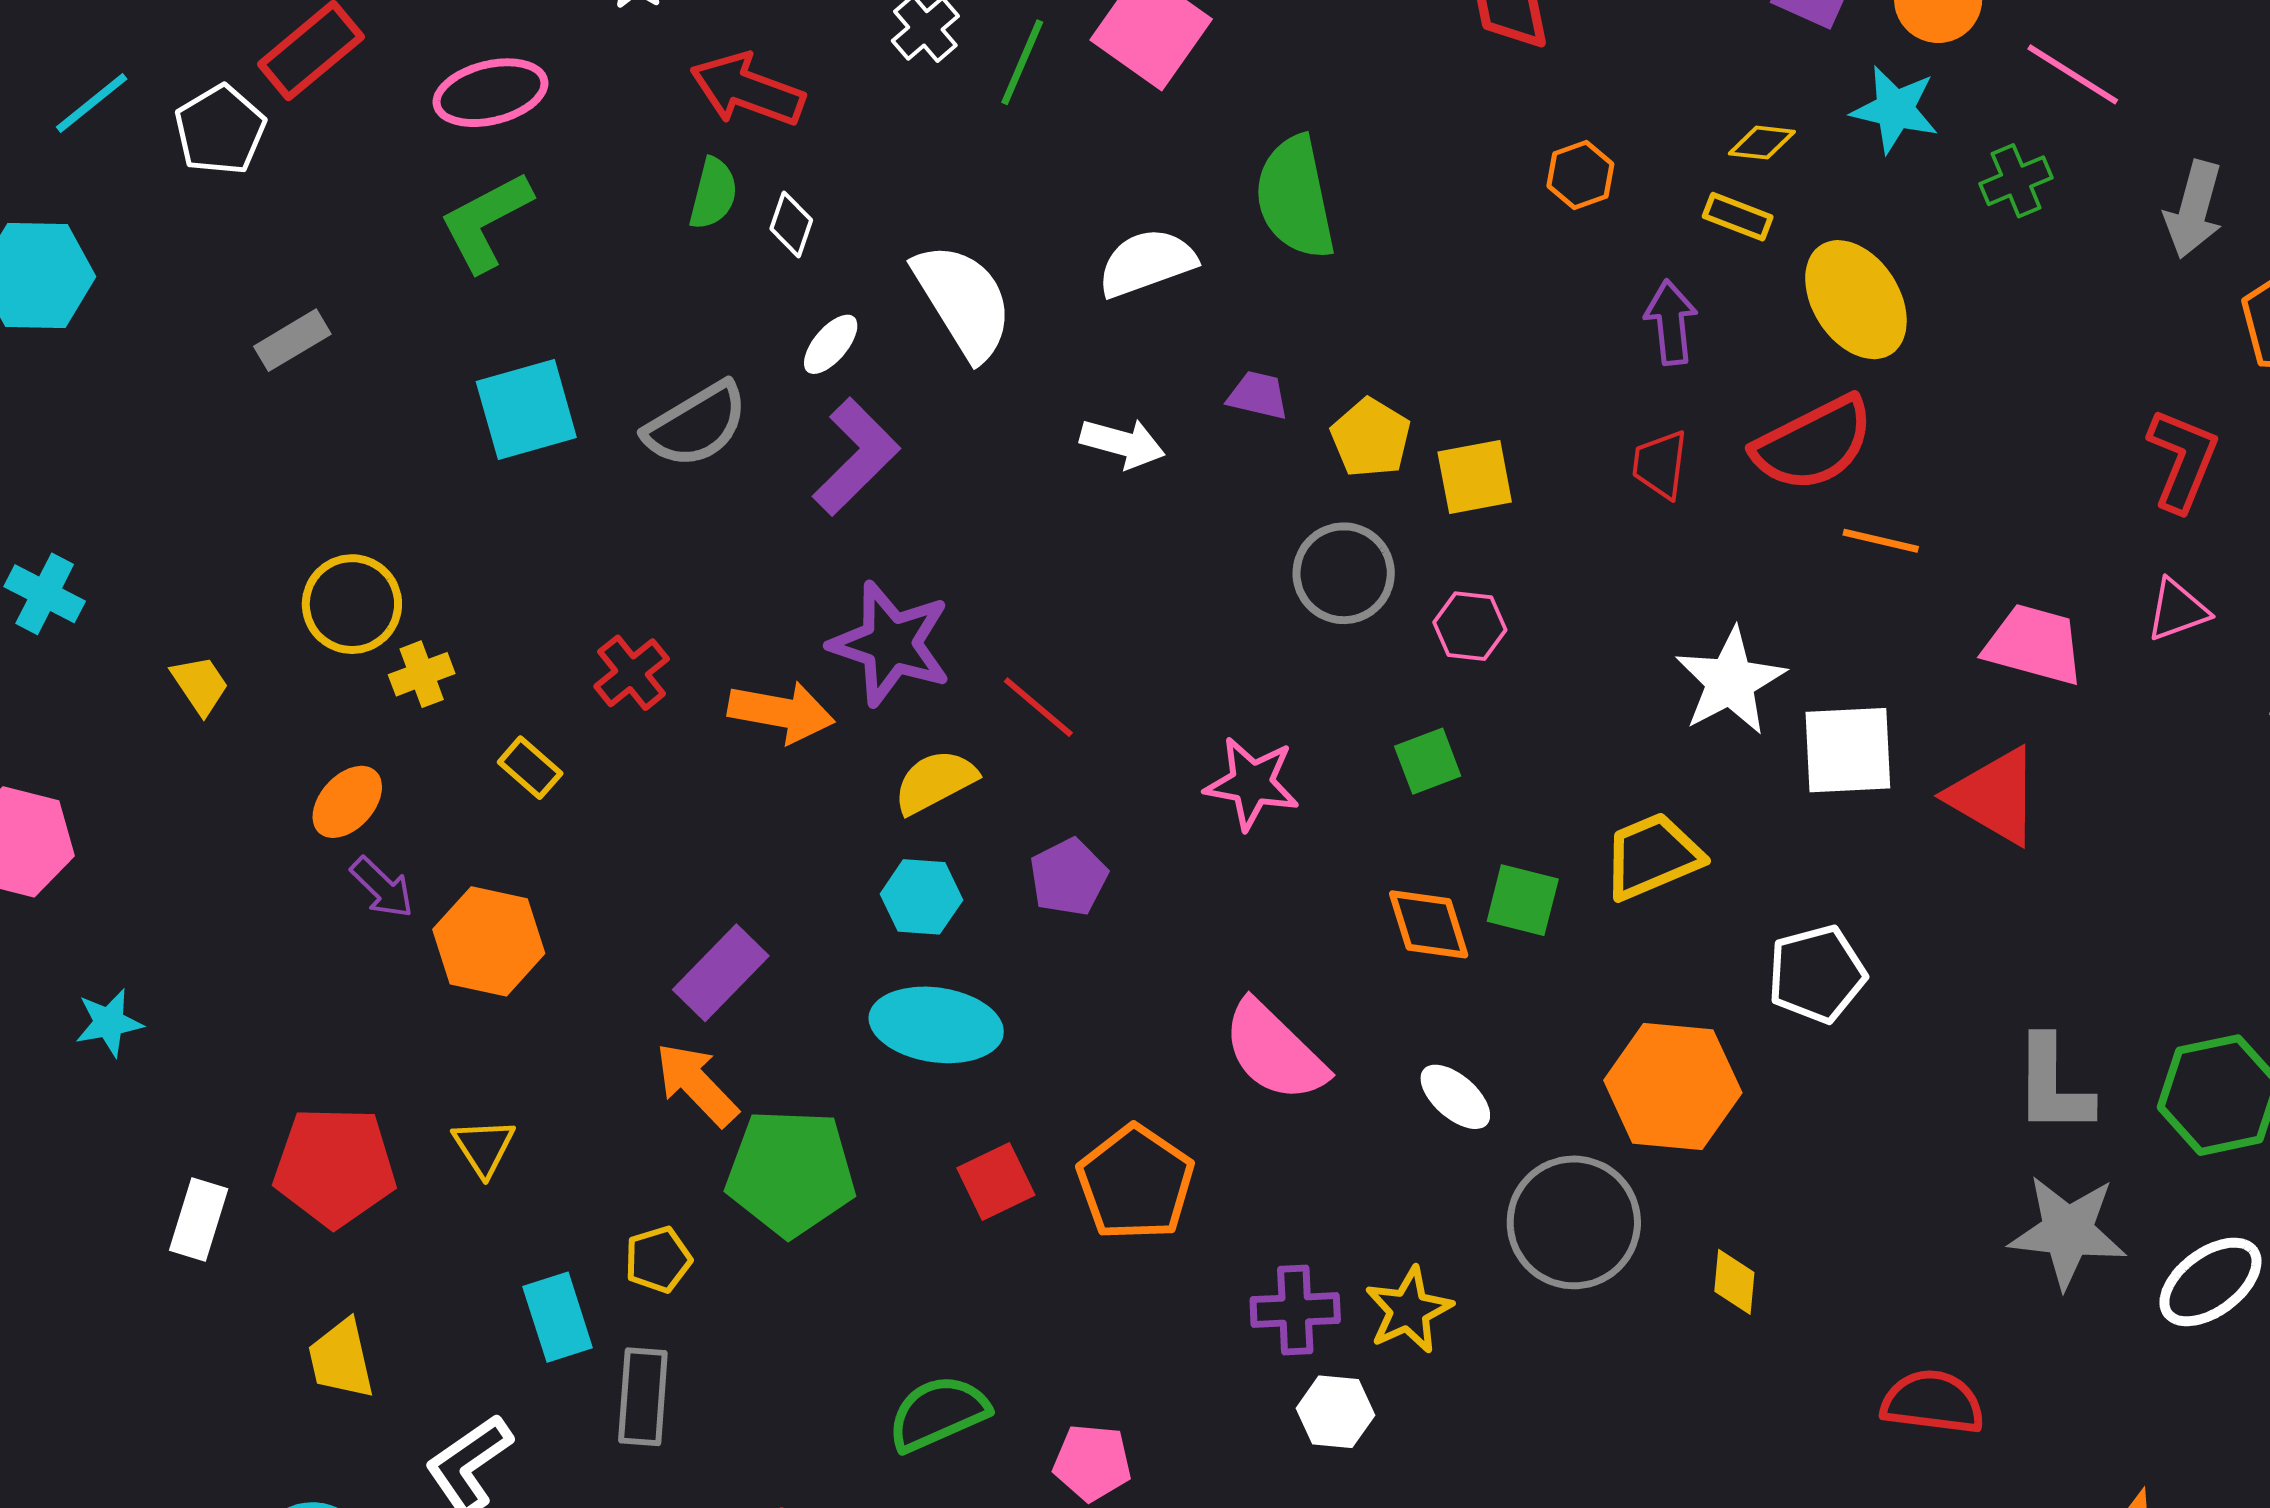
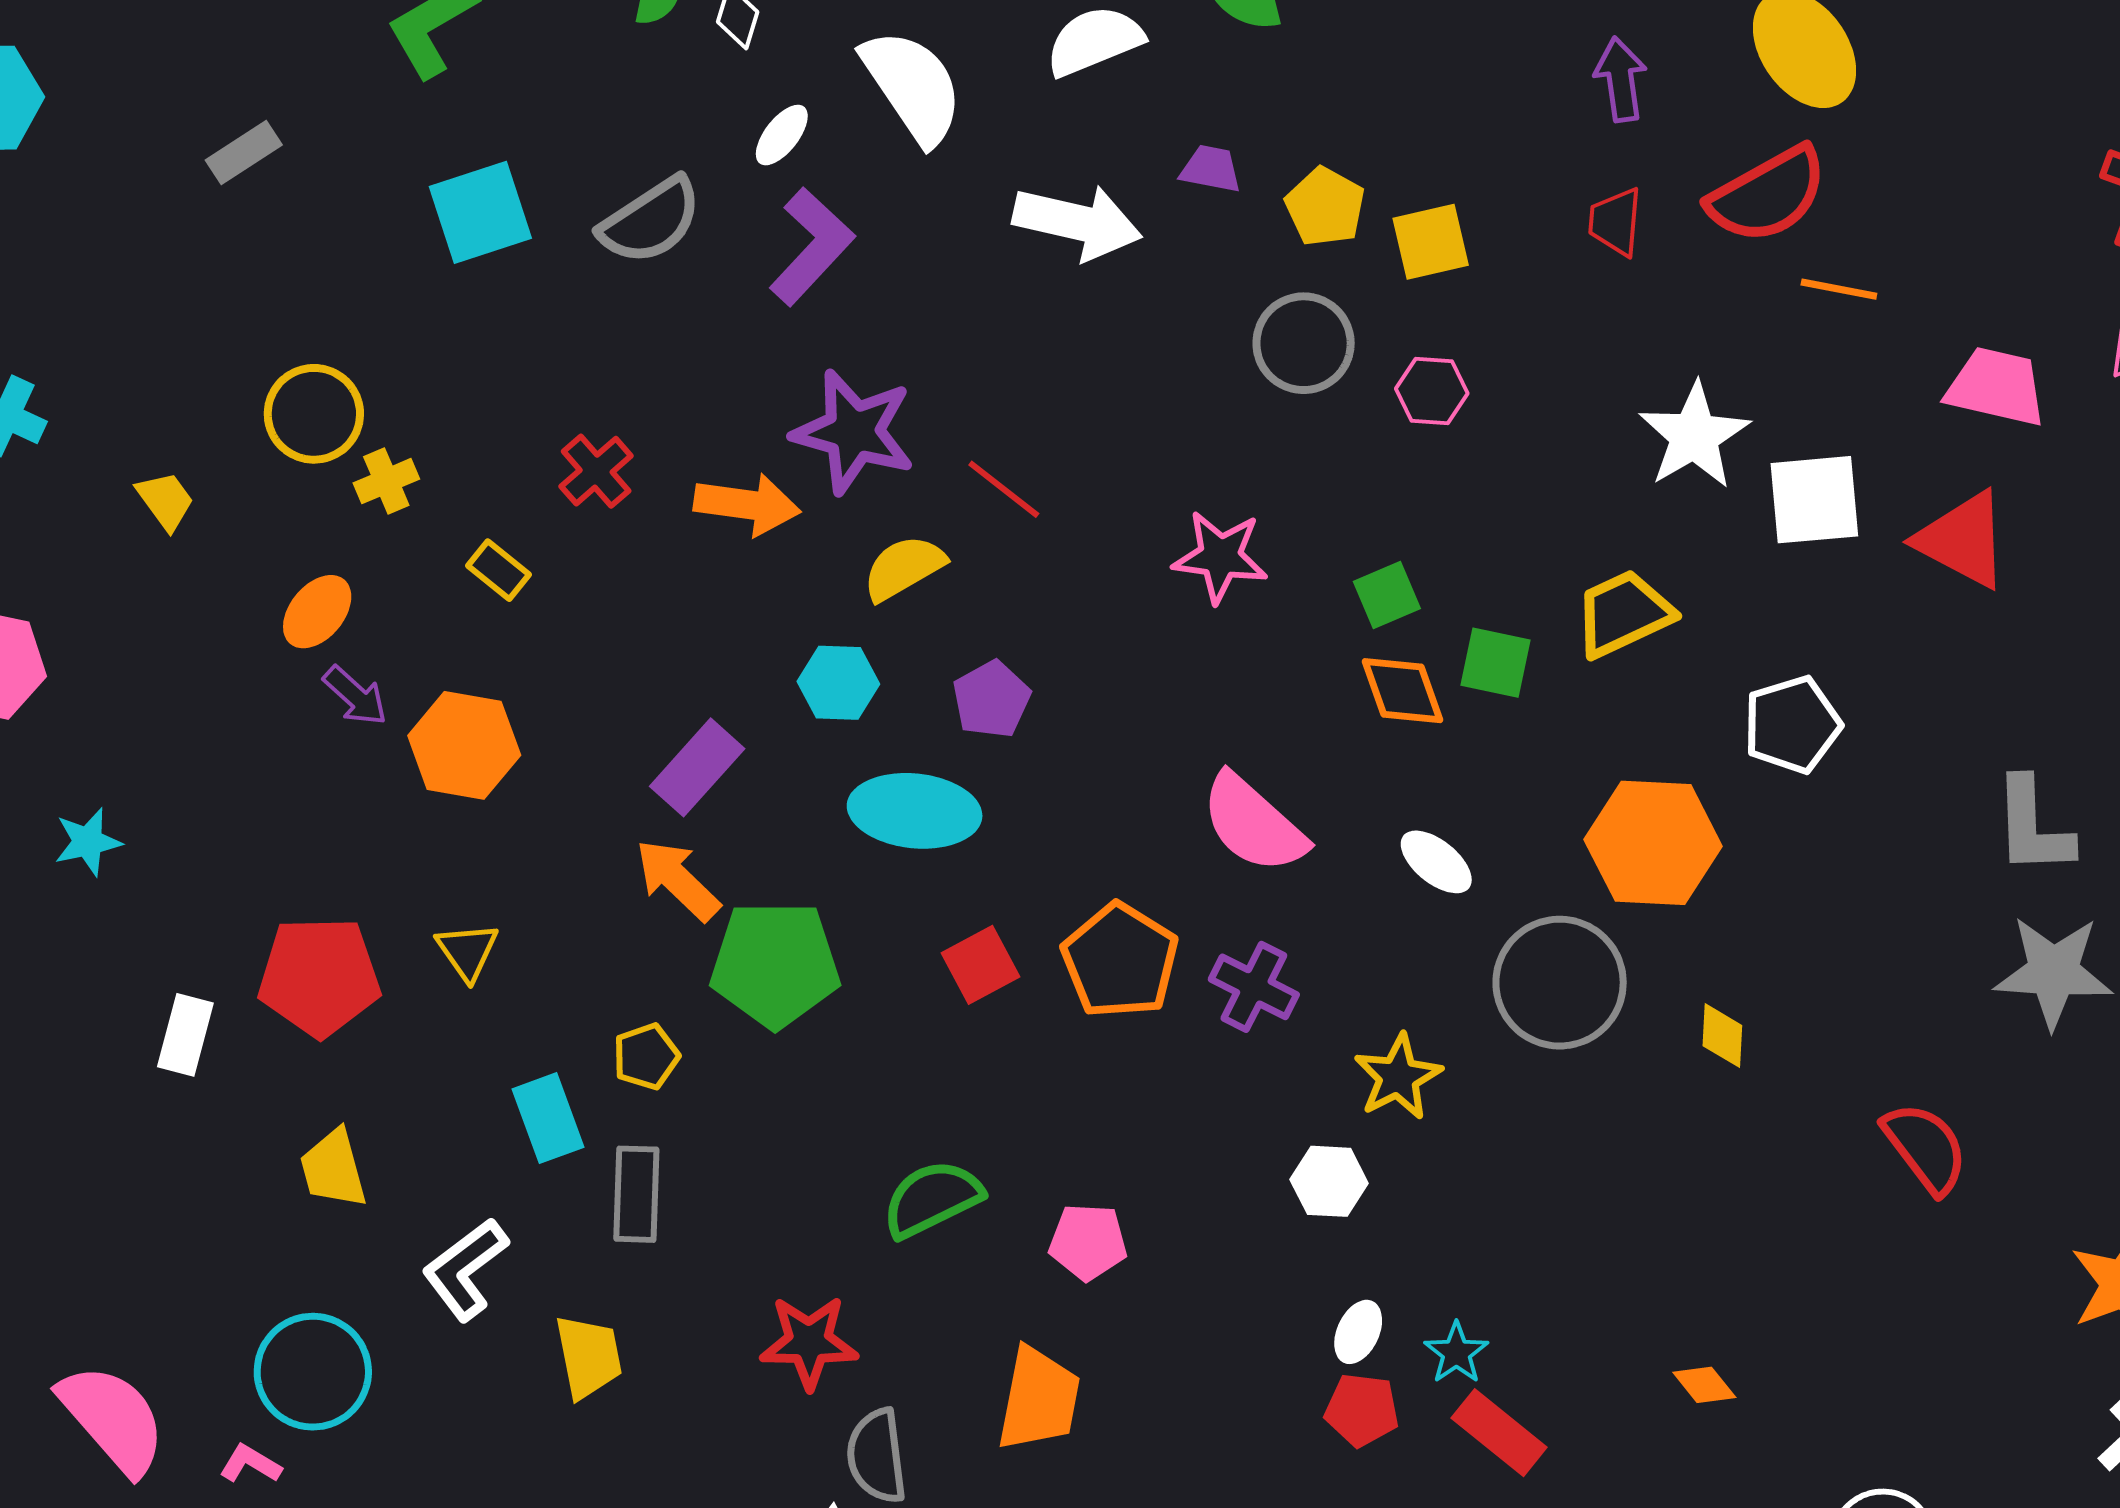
white arrow: (1123, 443) -> (1077, 222), size x1.5
green square: (1428, 761) -> (1387, 595), moved
purple pentagon: (1068, 877) -> (991, 699), moved
cyan hexagon: (921, 897) -> (838, 683), moved
purple cross: (1295, 1310) -> (1254, 987), moved, turned 32
red semicircle: (1933, 1402) -> (1925, 1148), turned 48

